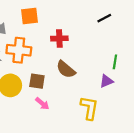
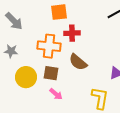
orange square: (29, 16) -> (59, 12), moved
orange cross: (19, 50) -> (49, 46), moved

